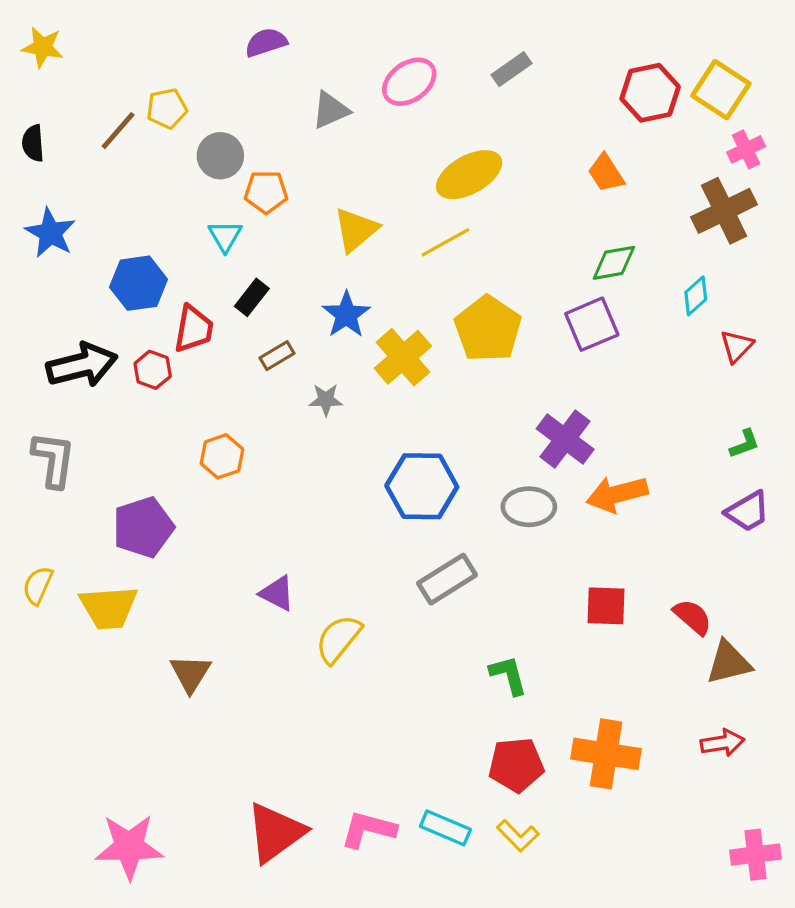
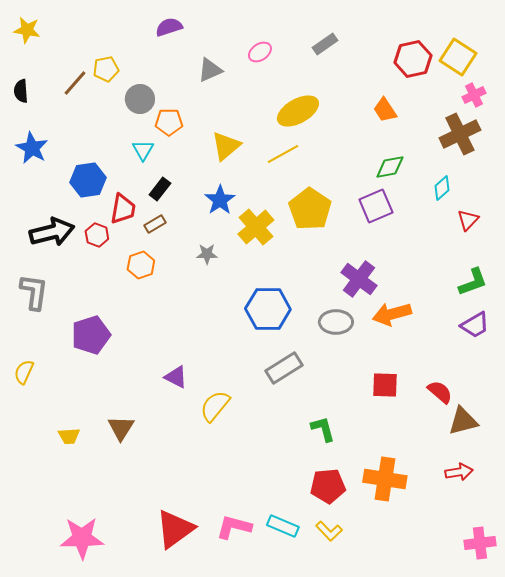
pink ellipse: (409, 82) -> (260, 52), size x0.7
brown rectangle: (277, 356) -> (155, 224), moved
green L-shape: (745, 444) -> (473, 282), size x1.5
orange hexagon: (222, 456) -> (141, 265), moved
yellow trapezoid: (109, 607) -> (69, 436), moved, size x0.6

